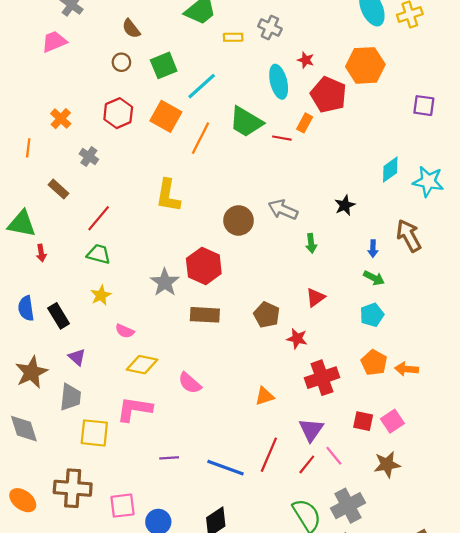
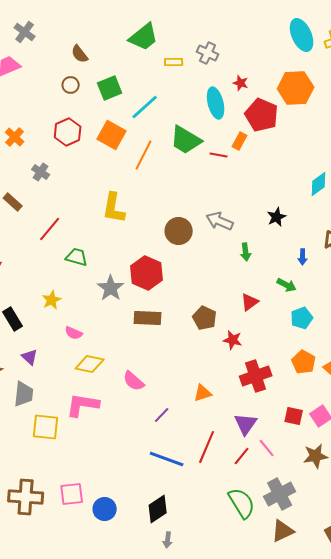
green trapezoid: (99, 254) -> (77, 257), moved
green arrow: (374, 278) -> (287, 285), moved
purple line: (169, 458) -> (162, 415), moved, turned -42
brown cross: (73, 488) -> (26, 497), moved

